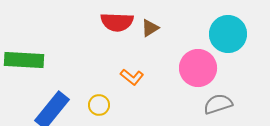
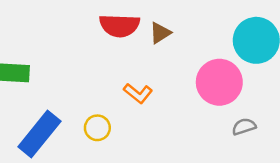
gray semicircle: (218, 104) -> (244, 127), size x0.7

